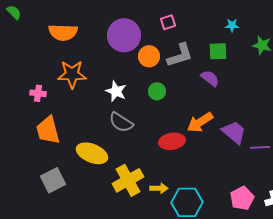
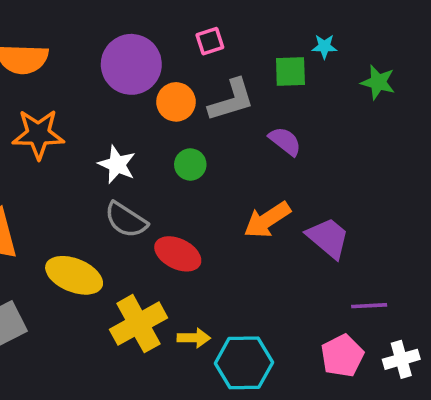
green square: (218, 51) -> (290, 72), moved
red ellipse: (172, 141) -> (178, 254), moved, turned 35
purple line: (260, 147) -> (369, 306), moved

